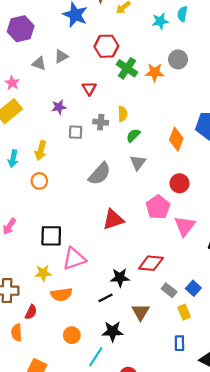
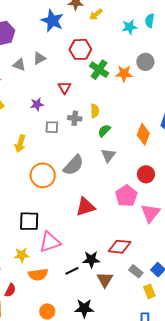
orange circle: (39, 181) -> (43, 175), moved, size x1.6
black line: (106, 298) -> (72, 271), moved
brown triangle: (140, 312) -> (105, 280), moved

